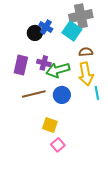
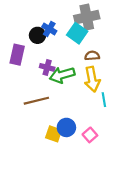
purple rectangle: (21, 65) -> (17, 55), moved
blue circle: (62, 95) -> (66, 127), moved
pink square: (58, 145) -> (90, 135), moved

